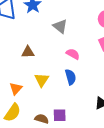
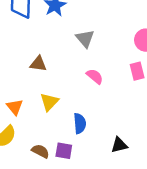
blue semicircle: (71, 77) -> (80, 123), moved
orange triangle: (16, 89) -> (15, 107), turned -32

